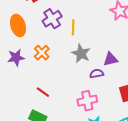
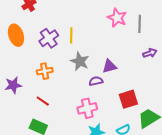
purple cross: (52, 19) -> (49, 38), moved
orange cross: (42, 53) -> (45, 71), moved, turned 35
purple star: (16, 57) -> (13, 85), moved

